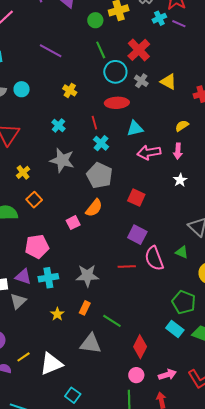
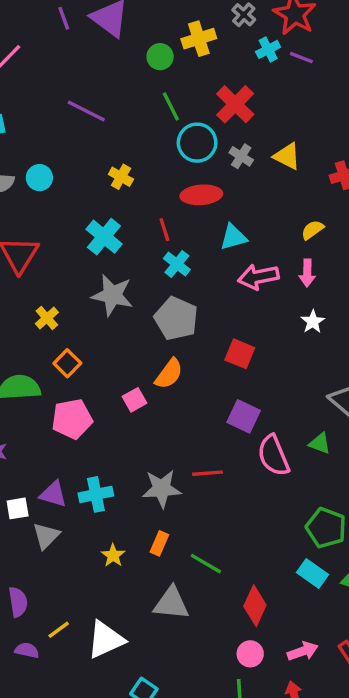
cyan cross: (58, 125) -> (104, 237), size x1.5
pink pentagon: (37, 247) -> (72, 419), moved
red line: (127, 267) -> (208, 473), moved

